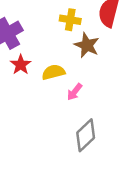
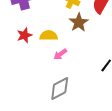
red star: (21, 65) -> (24, 35), moved

